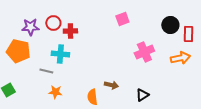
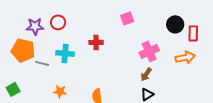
red cross: (70, 31) -> (96, 42), moved
gray line: (46, 71) -> (42, 63), moved
brown arrow: (111, 85) -> (146, 74), moved, turned 112

